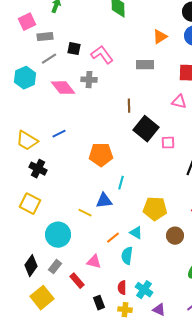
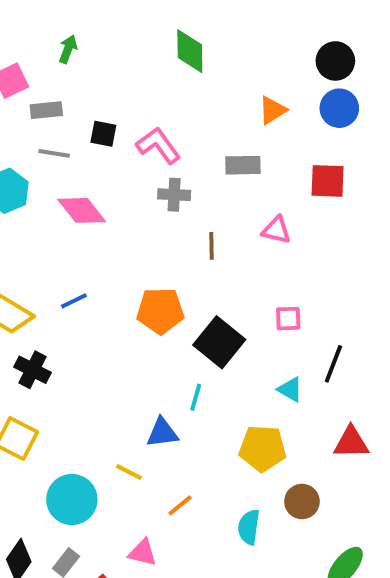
gray line: (49, 59) -> (54, 153), turned 42
gray cross: (89, 80) -> (174, 195), moved
pink triangle: (179, 102) -> (276, 230), moved
black square: (146, 129) -> (219, 342), moved
orange pentagon: (101, 155) -> (160, 311), moved
yellow line: (85, 213) -> (129, 472), moved
cyan triangle: (136, 233) -> (290, 389), moved
cyan semicircle: (127, 256) -> (249, 527), moved

